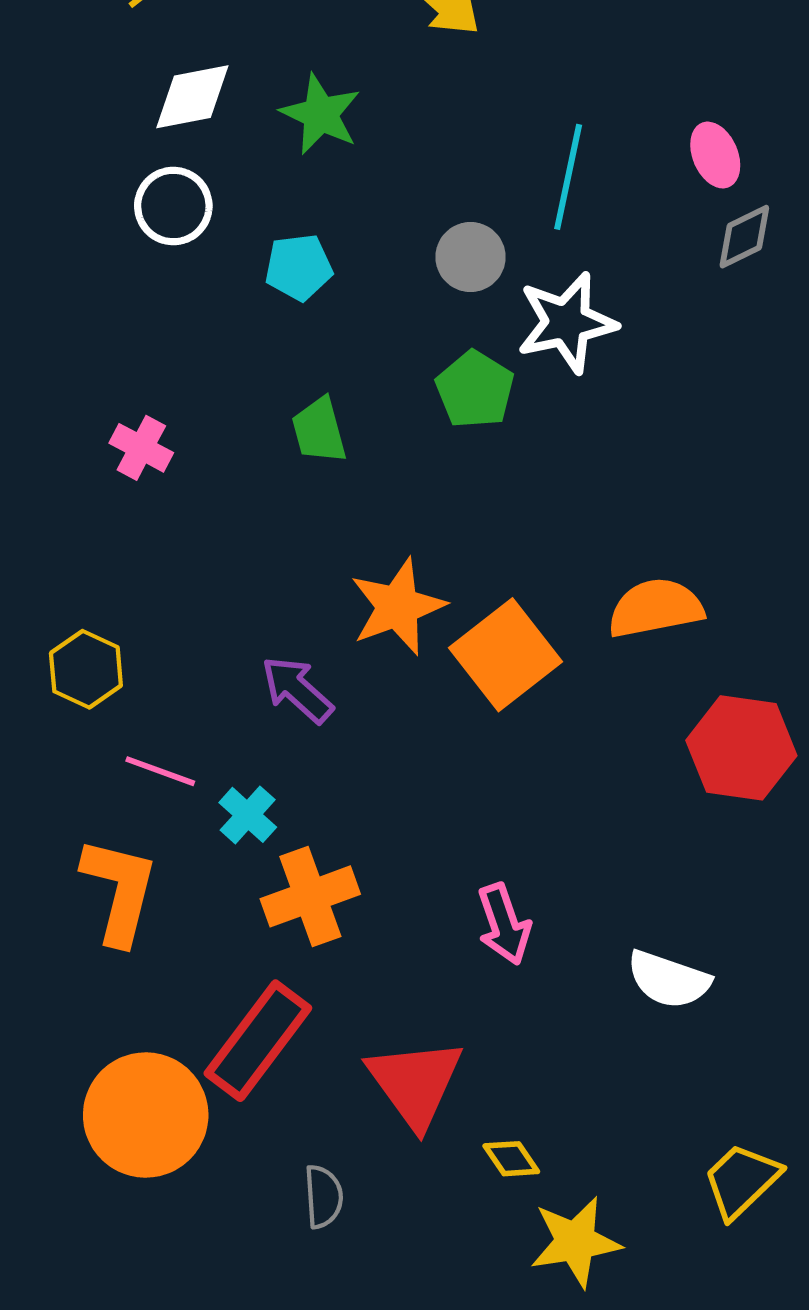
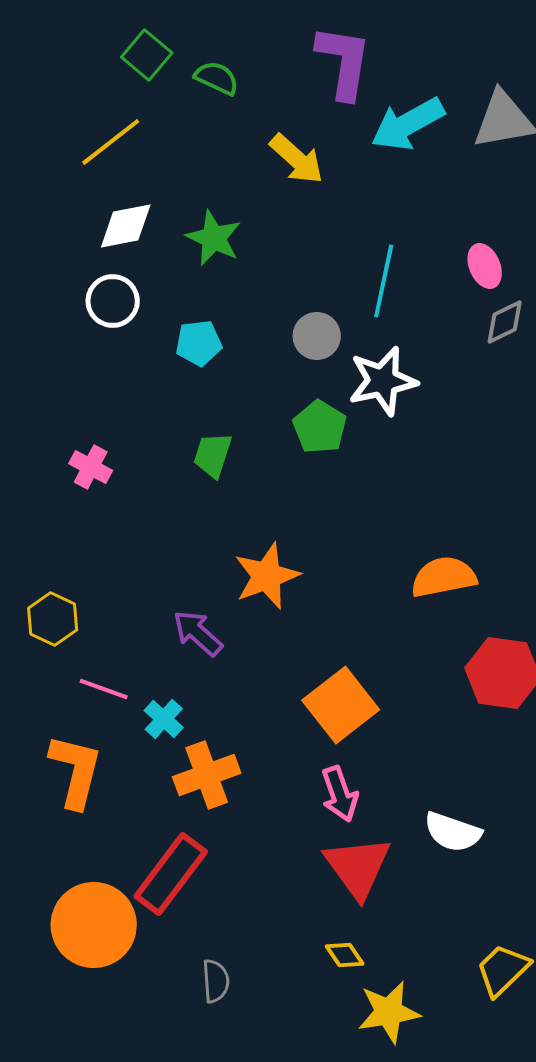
green trapezoid: (319, 430) -> (213, 455), turned 33
orange square: (505, 655) -> (341, 705), moved
red triangle: (415, 1083) -> (358, 867), moved

